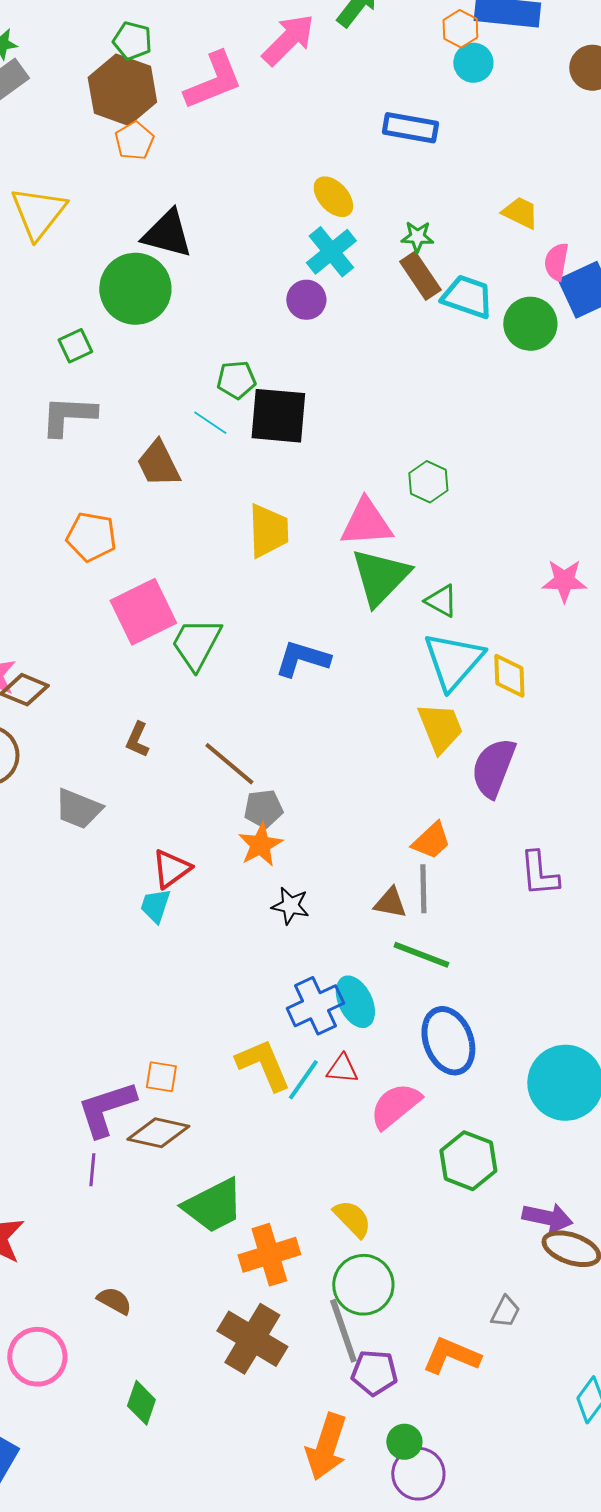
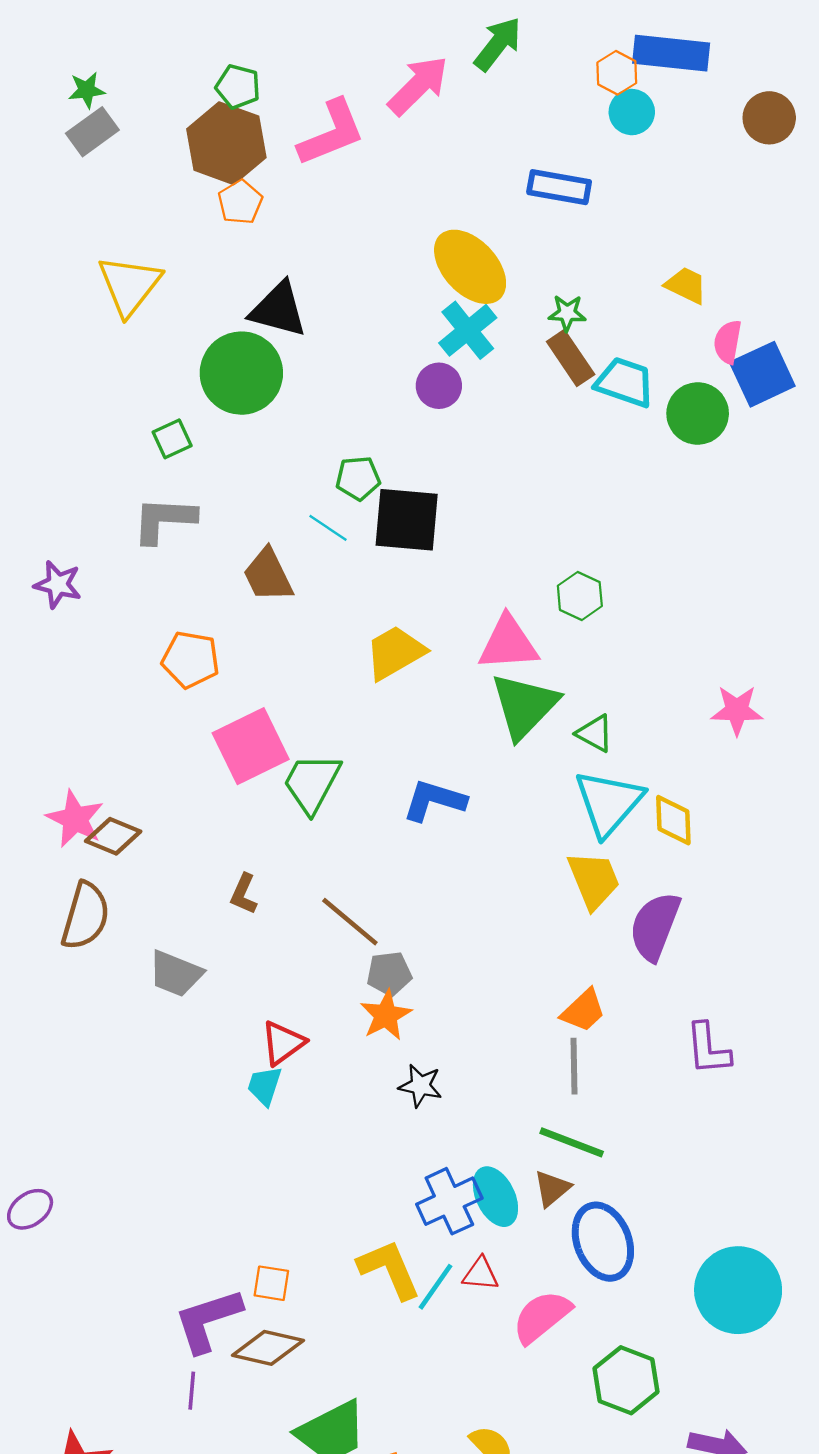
yellow ellipse: (333, 197) -> (470, 267), size x1.6
yellow trapezoid: (268, 531) -> (395, 653), turned -118
brown triangle: (390, 903) -> (552, 1188), moved, turned -51

